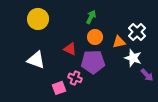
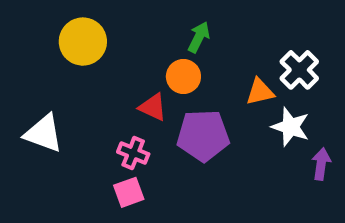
orange circle: (95, 37) -> (183, 77), moved
white triangle: (36, 60) -> (44, 133), moved
purple arrow: (147, 75) -> (321, 164), turned -128
pink cross: (75, 78) -> (133, 153), moved

